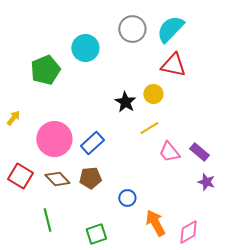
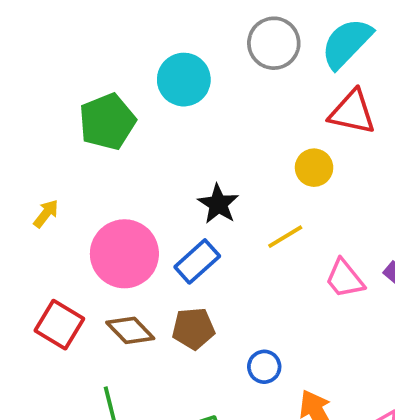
black star: (125, 102) -> (218, 204), moved
yellow line: (149, 128) -> (285, 237), moved

